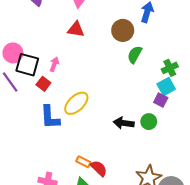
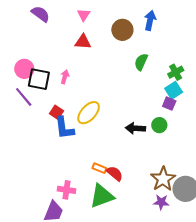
brown circle: (123, 30) -> (122, 30), moved
red square: (43, 84) -> (57, 112), moved

